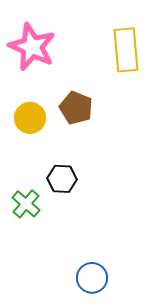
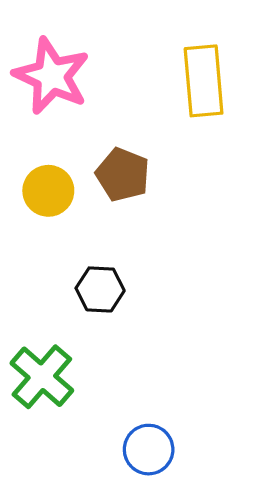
green cross: (26, 204) -> (42, 377), moved, size x1.4

